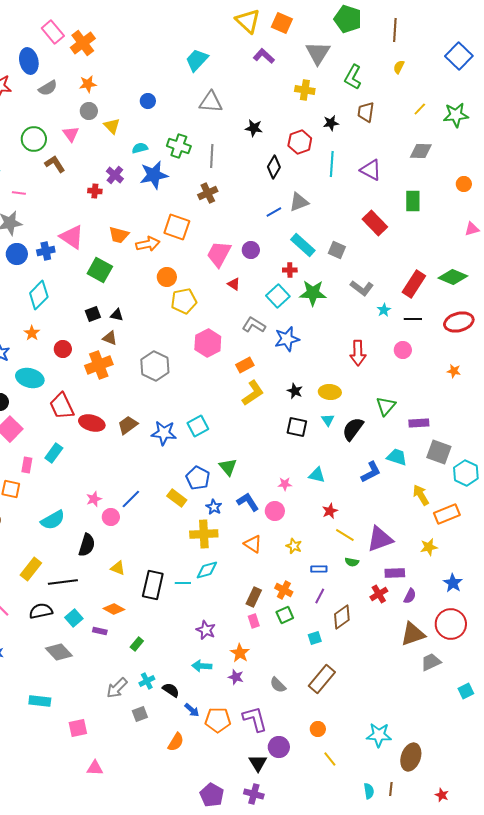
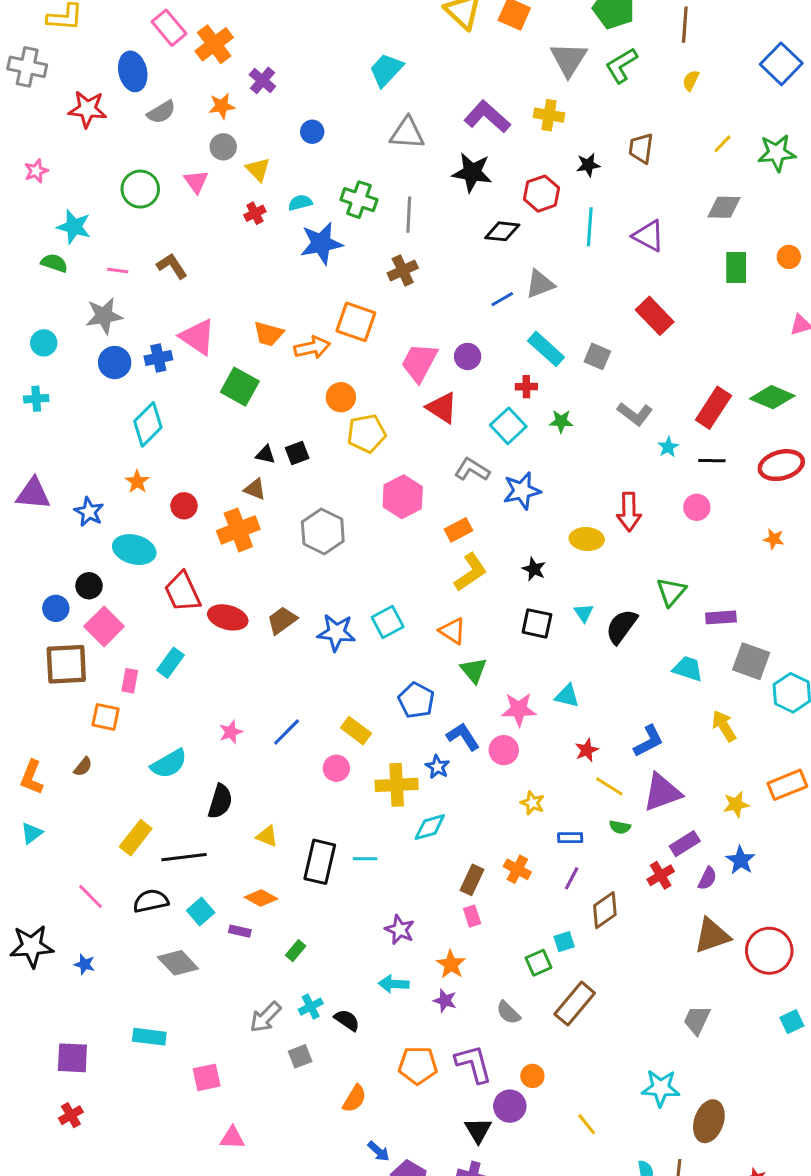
purple L-shape: (264, 56) -> (487, 117), moved, size x1.4
green L-shape: (353, 77) -> (621, 65), moved, turned 30
black star: (254, 128) -> (472, 172), size x1.5
brown L-shape: (55, 164) -> (172, 266), moved
black diamond: (274, 167) -> (502, 231), turned 65
purple cross: (115, 175) -> (262, 80), moved
red cross: (95, 191) -> (255, 213), moved, turned -32
green rectangle: (413, 201) -> (736, 267), moved
red triangle: (234, 284) -> (442, 408), size x1.6
green star: (313, 293) -> (561, 421), size x0.6
black square: (93, 314) -> (297, 453), moved
yellow ellipse: (330, 392) -> (587, 539), moved
green triangle: (228, 467) -> (474, 670), moved
blue L-shape: (371, 472) -> (649, 741), moved
blue pentagon: (198, 478) -> (416, 700), moved
pink star: (285, 484) -> (519, 709), size x1.6
blue star: (214, 507) -> (437, 767), moved
orange rectangle: (447, 514) -> (787, 785), moved
pink circle: (111, 517) -> (336, 768), moved
orange triangle: (253, 544) -> (452, 631), moved
cyan diamond: (207, 570) -> (430, 827), moved
purple rectangle: (395, 573) -> (685, 844), turned -30
blue star: (453, 583) -> (741, 860), moved
green square: (285, 615) -> (538, 963), moved
red circle: (451, 624) -> (769, 951), moved
gray trapezoid: (431, 662) -> (697, 1020), moved, turned -40
blue arrow: (192, 710) -> (379, 1151), moved
orange circle: (318, 729) -> (532, 1076), moved

